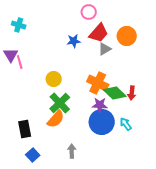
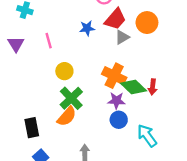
pink line: (20, 62) -> (49, 41), moved
blue circle: (102, 122) -> (119, 120), size x0.6
cyan arrow: (126, 124) -> (147, 136), moved, size x1.5

